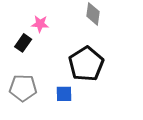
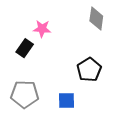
black pentagon: (86, 64) -> (89, 70), size x0.7

